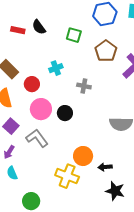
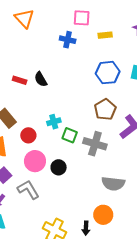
green square: (74, 35) -> (70, 135), moved
gray cross: (84, 86) -> (95, 144), moved, size x1.6
orange circle: (83, 156) -> (103, 215), moved
black arrow: (105, 167) -> (86, 228), moved, turned -88

